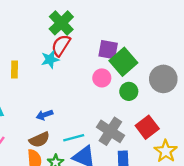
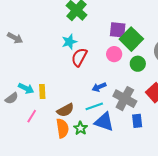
red semicircle: (61, 45) -> (79, 57), moved
yellow rectangle: (14, 69) -> (42, 91), moved
blue arrow: (44, 115) -> (99, 87), moved

